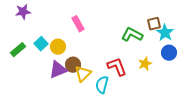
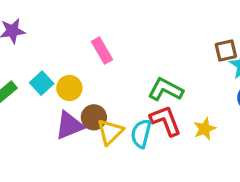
green L-shape: (132, 35) -> (166, 90), moved
yellow star: (145, 64) -> (205, 129), moved
cyan semicircle: (102, 85) -> (141, 134), moved

